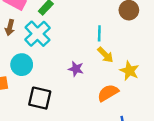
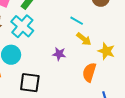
cyan line: (99, 33) -> (77, 21), turned -56
orange semicircle: (108, 93) -> (89, 72), turned -36

